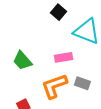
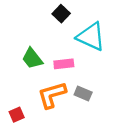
green trapezoid: (22, 61) -> (32, 58), moved

